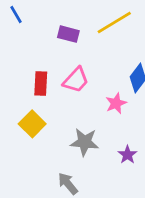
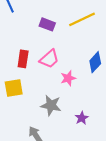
pink star: (116, 103) -> (68, 78), moved
yellow square: (32, 124) -> (14, 88), turned 30

